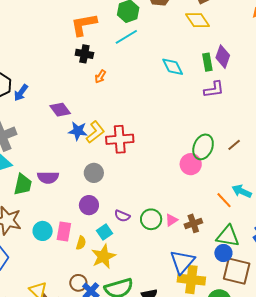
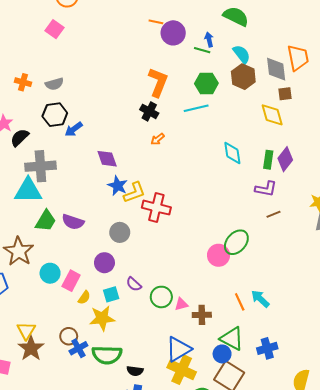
orange L-shape: (84, 25) -> (158, 82), turned 104
brown line: (234, 145) -> (273, 214), moved

